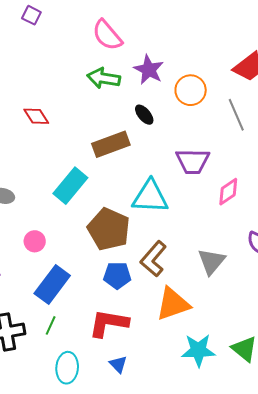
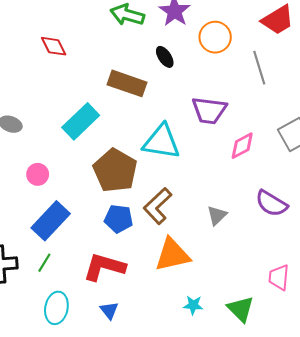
brown rectangle: (111, 144) -> (127, 83), turned 33
gray triangle: (211, 261) -> (217, 215), size x0.7
cyan star: (198, 350) -> (193, 305), size x0.6

